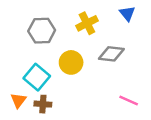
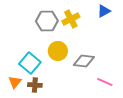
blue triangle: (127, 13) -> (104, 11), turned 40
gray hexagon: (42, 31) -> (47, 21), moved
gray diamond: (111, 54) -> (84, 61), moved

